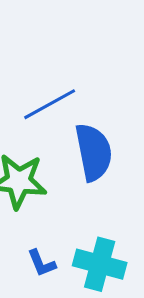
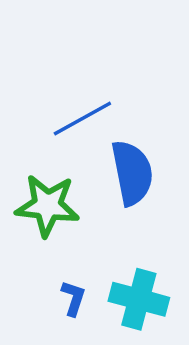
blue L-shape: (42, 263) -> (73, 298), turned -140

